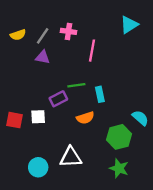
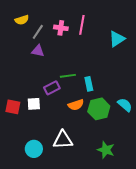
cyan triangle: (129, 25) -> (117, 39), moved
yellow semicircle: (18, 35) -> (22, 20), moved
pink line: (92, 51) -> (82, 25), moved
green hexagon: (119, 137) -> (99, 109), moved

